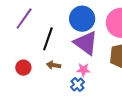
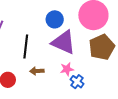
blue circle: (82, 19) -> (55, 19), size x0.7
blue cross: (78, 85) -> (77, 82), moved

